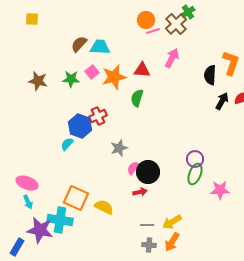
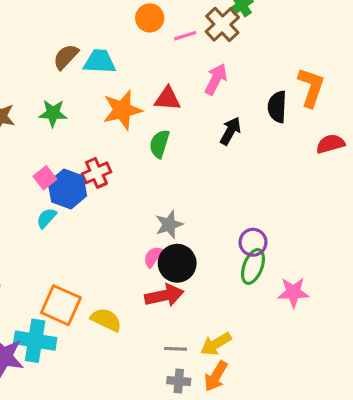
orange circle: (146, 20) -> (150, 18), moved
pink square: (92, 72) -> (45, 178), moved
black arrow: (222, 101) -> (230, 131), moved
gray star: (119, 148) -> (169, 225), moved
red arrow: (140, 192) -> (164, 296), size x1.6

